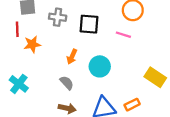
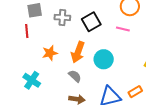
black square: (89, 24) -> (91, 22), turned -30
orange star: (32, 44) -> (50, 53), moved
orange arrow: (72, 57) -> (78, 52), size x1.5

